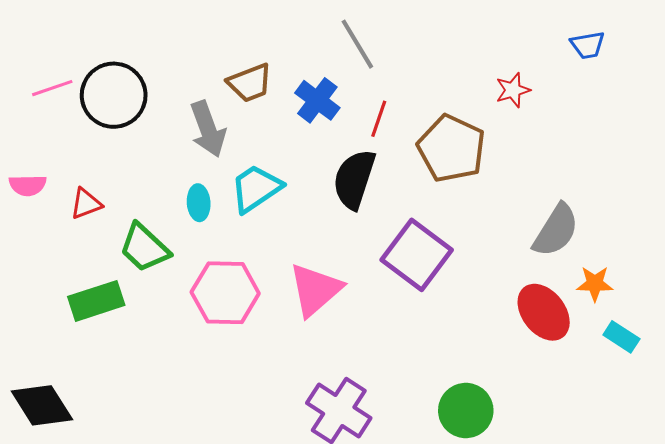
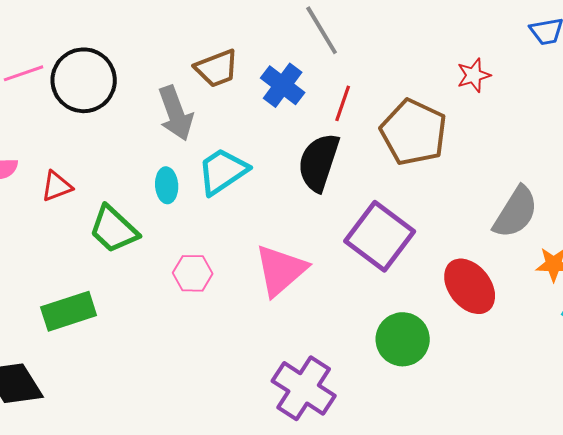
pink hexagon: (225, 293) -> (193, 273), size x0.6
green rectangle: (96, 301) -> (69, 311), moved
red ellipse: (544, 312) -> (470, 286), moved
green circle: (466, 411) -> (403, 339), moved

